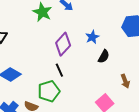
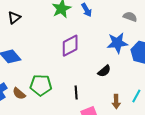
blue star: (92, 37) -> (117, 43), moved, size x1.5
black line: (59, 70) -> (76, 92), moved

